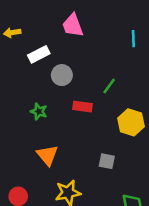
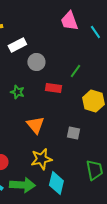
pink trapezoid: (73, 25) -> (69, 21), moved
cyan line: (133, 39) -> (95, 32), turned -32
orange triangle: (47, 155) -> (35, 125), moved

